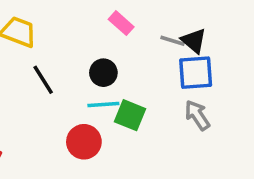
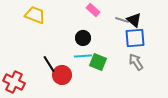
black line: (43, 80) -> (49, 64), moved
red circle: (84, 142) -> (62, 75), moved

